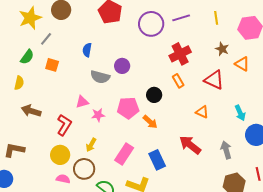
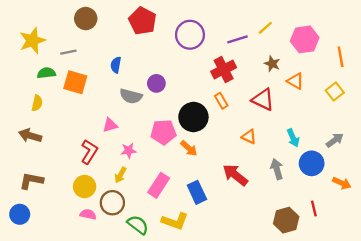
yellow star: (30, 18) -> (32, 41), moved
purple line: (181, 18) -> (237, 39), moved
yellow line: (216, 18) -> (265, 28), turned 56
gray line: (46, 39) -> (68, 52), turned 40
green semicircle: (27, 57) -> (46, 73), turned -133
orange square: (52, 65) -> (75, 82), size x1.5
black circle: (154, 95) -> (193, 117), size x1.6
brown arrow: (31, 111) -> (30, 136), moved
pink star: (98, 115) -> (129, 151), moved
gray arrow: (226, 150) -> (277, 169), moved

